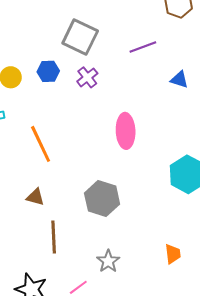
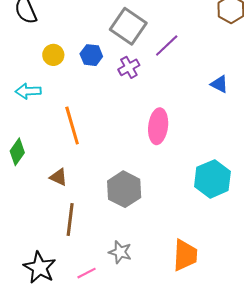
purple line: (143, 47) -> (167, 45), moved, turned -32
orange trapezoid: (173, 254) -> (185, 255), size x1.6
gray star: (108, 261) -> (120, 252), turned -30

